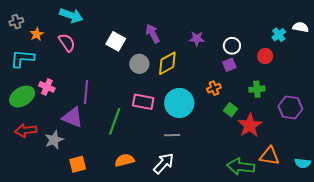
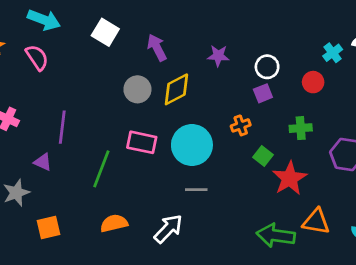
white square: (116, 41) -> (105, 32), moved
purple triangle: (73, 117) -> (43, 162), size x0.6
gray line: (172, 135) -> (196, 190), moved

